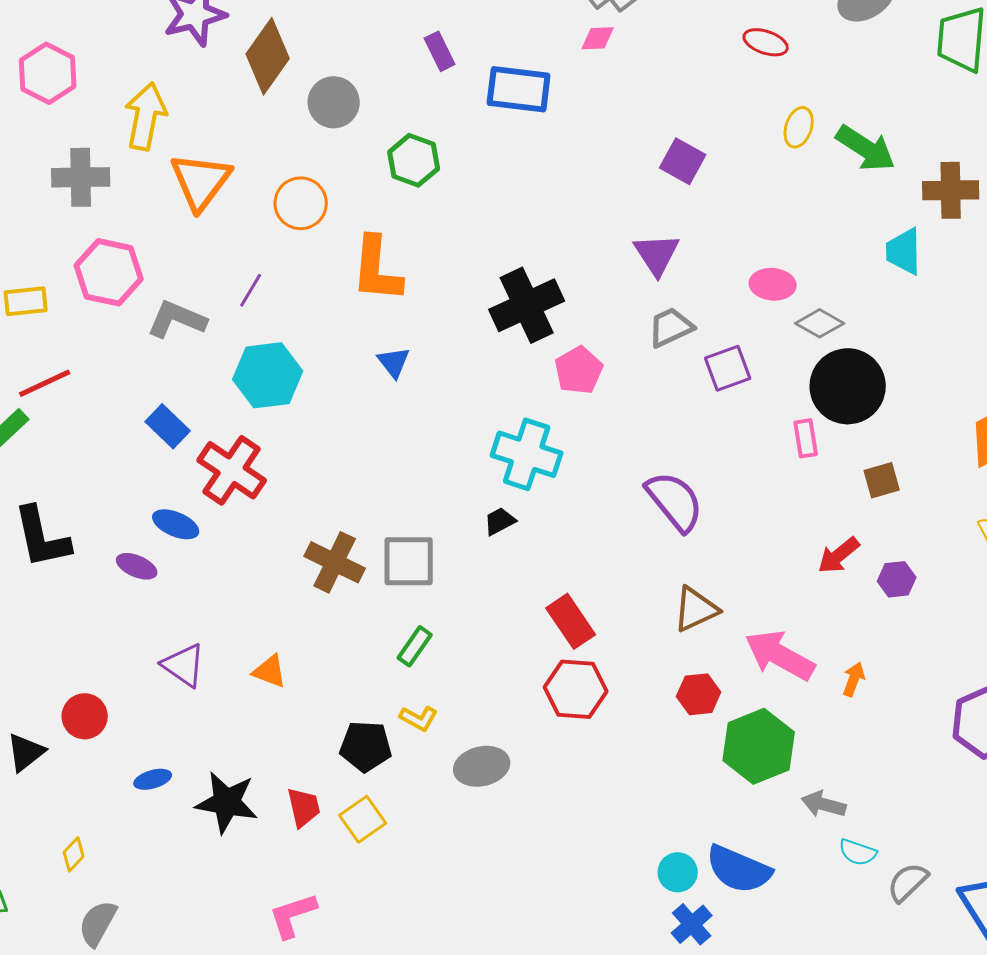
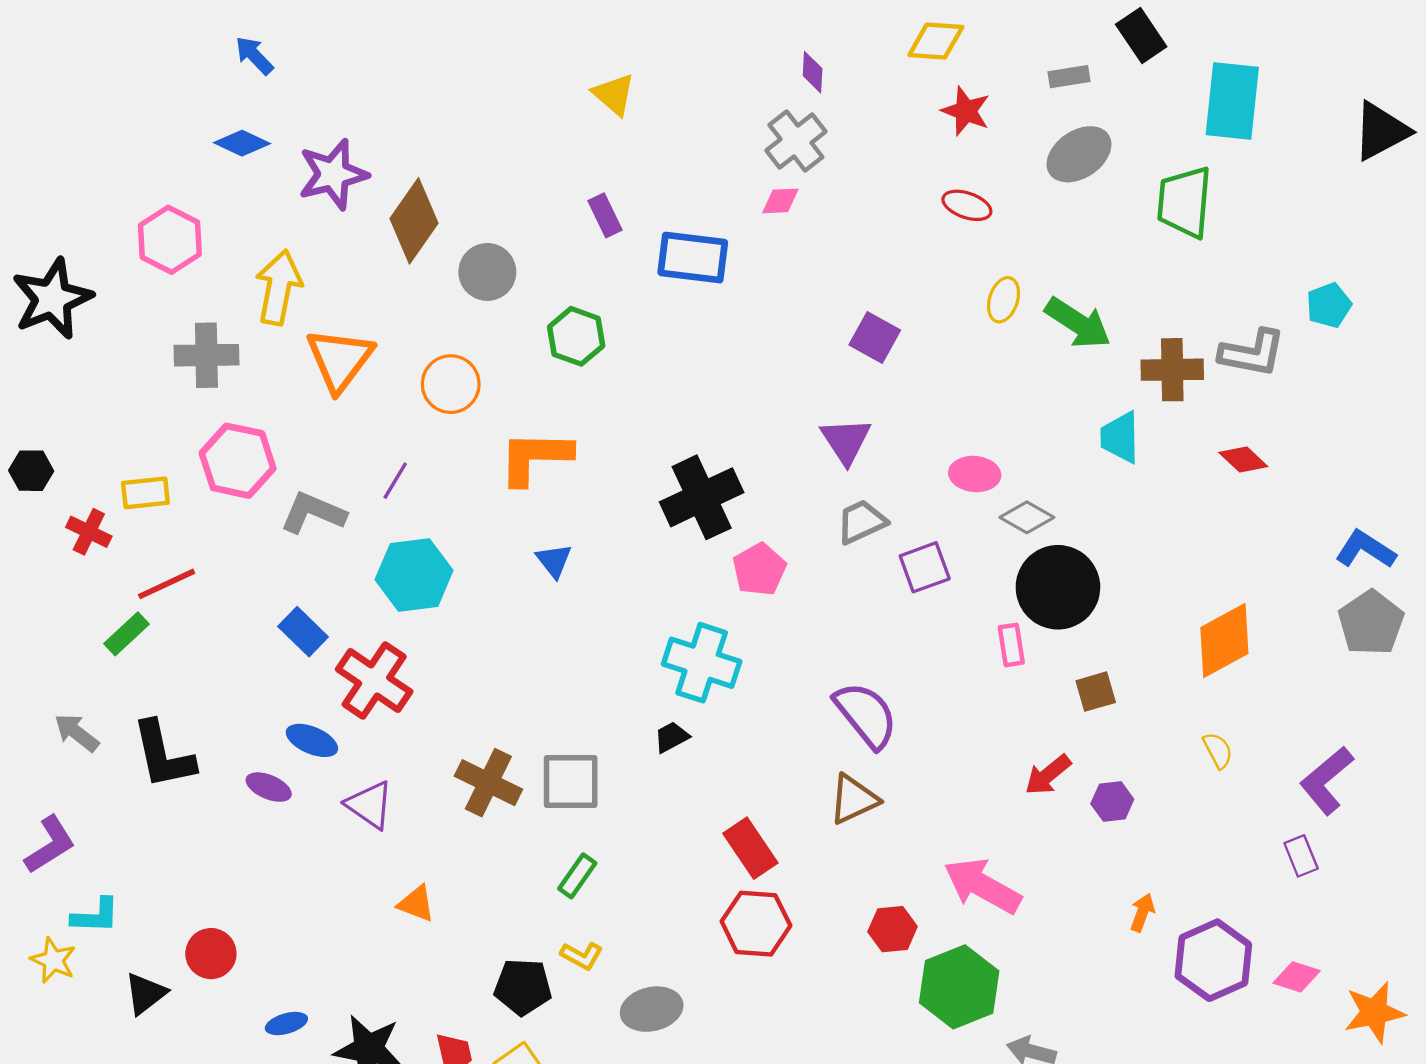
orange L-shape: (377, 269) -> (535, 457), turned 86
brown triangle: (696, 609) -> (854, 799), moved
purple triangle: (184, 665) -> (370, 805), moved
orange arrow: (854, 679) -> (1142, 912), moved

